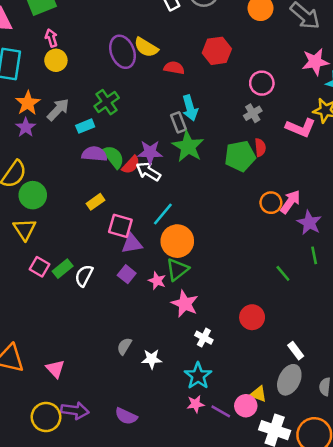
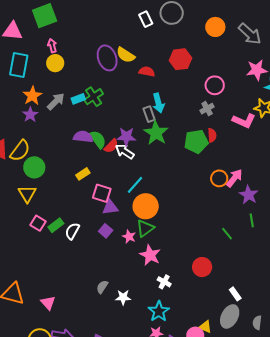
cyan rectangle: (85, 126) -> (78, 99), moved

